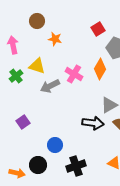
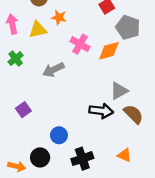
yellow triangle: (37, 66) -> (38, 30), moved, turned -30
orange diamond: (100, 69) -> (109, 51), turned 45
pink cross: (74, 74) -> (80, 44), moved

